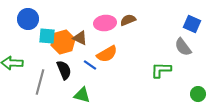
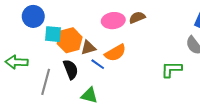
brown triangle: (80, 38) -> (88, 48), moved, turned -42

